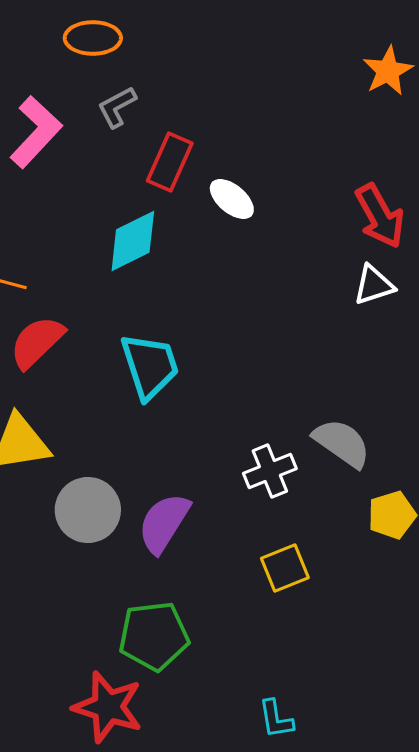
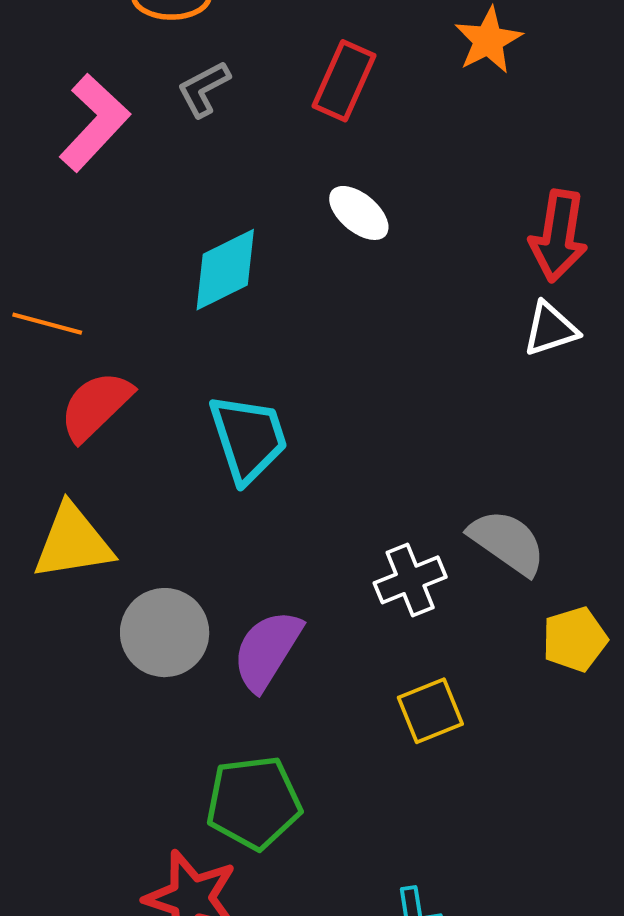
orange star: (388, 71) -> (488, 40), moved
red rectangle: (170, 162) -> (344, 81), moved
red arrow: (380, 216) -> (559, 236), turned 38

